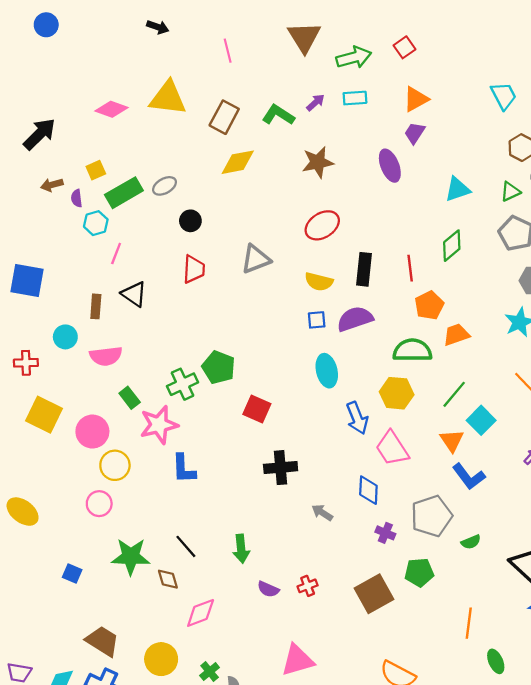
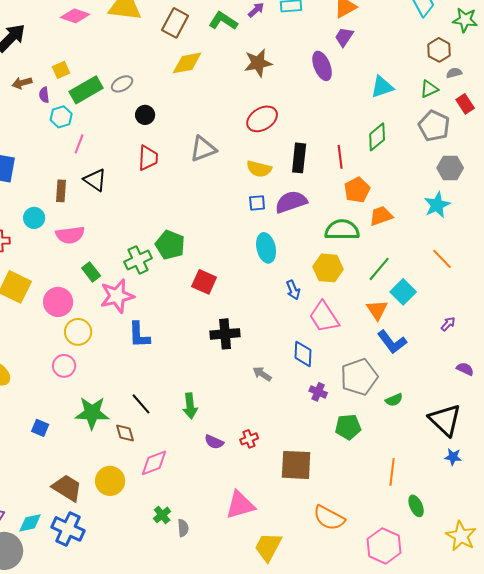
blue arrow: (357, 418) -> (293, 290), size x0.7
brown square: (374, 594) -> (296, 465), moved, turned 32
yellow circle: (161, 659) -> (110, 481), moved

